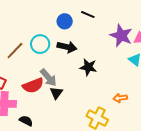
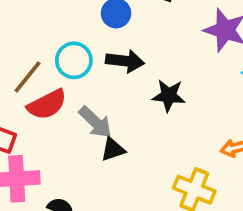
red semicircle: (33, 85) -> (47, 104), moved
black triangle: (56, 93) -> (113, 150), turned 40

